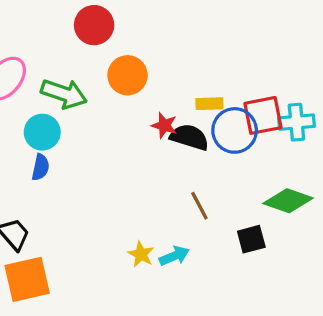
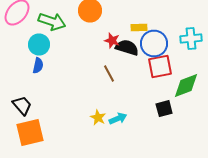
red square: (263, 115) -> (160, 66), moved
green diamond: (288, 201) -> (186, 86), turned -40
brown line: (199, 206) -> (109, 74), moved

